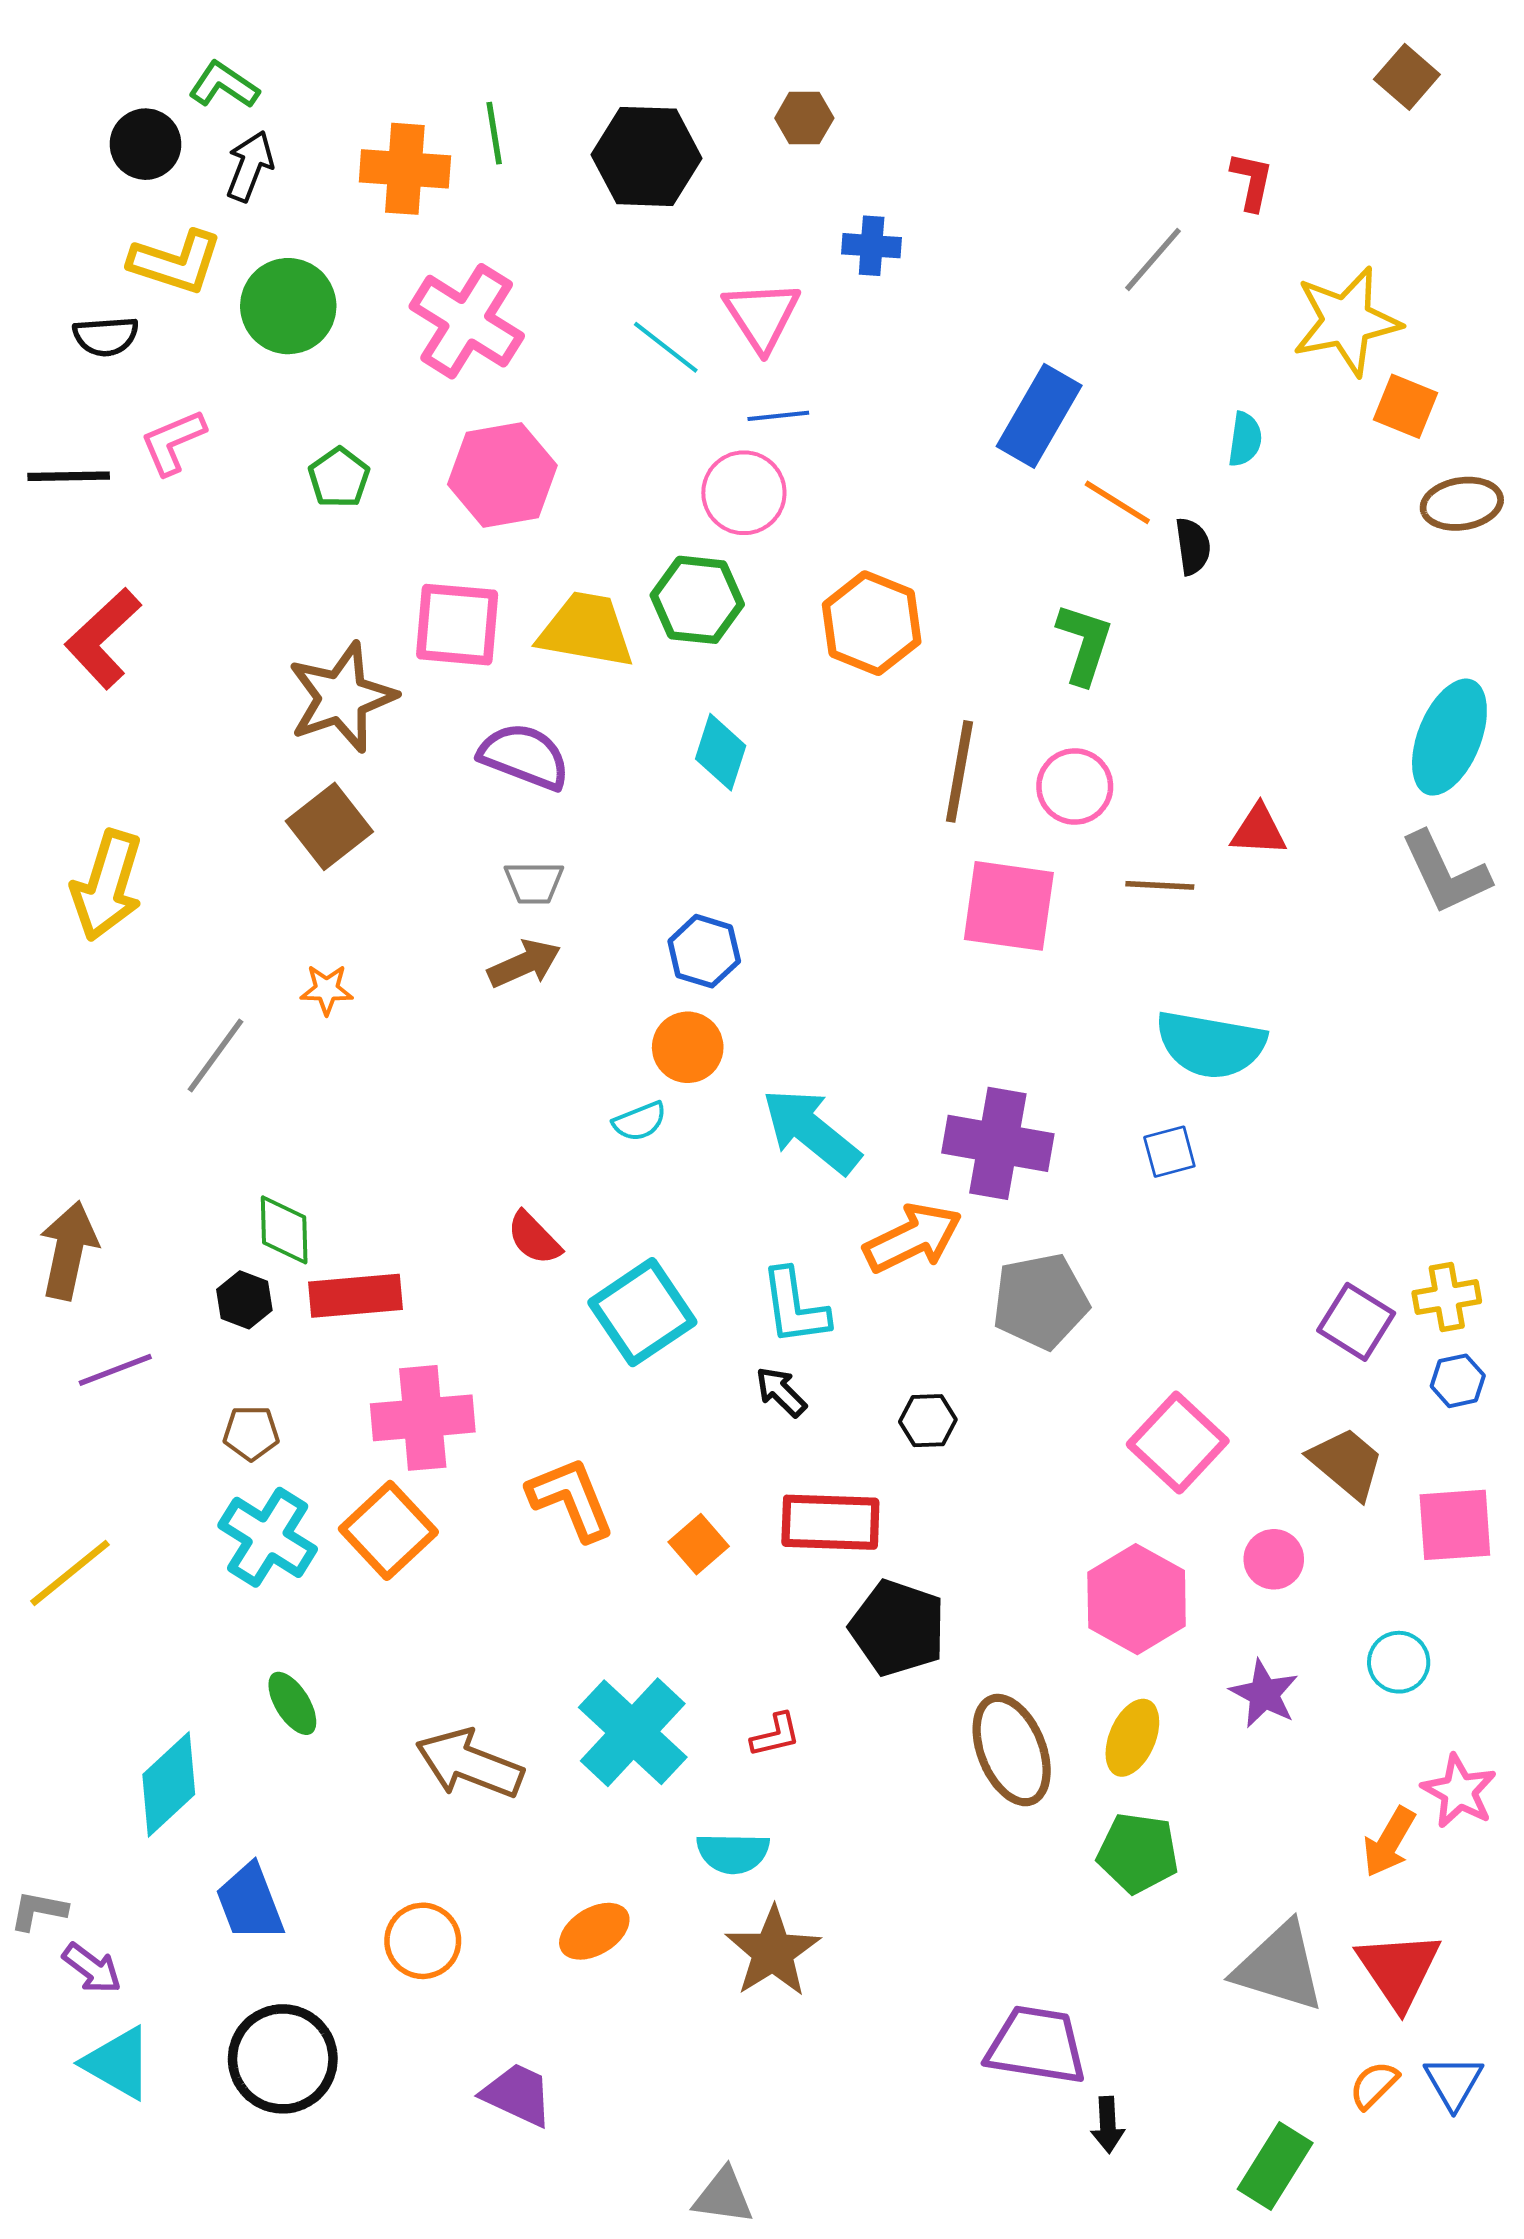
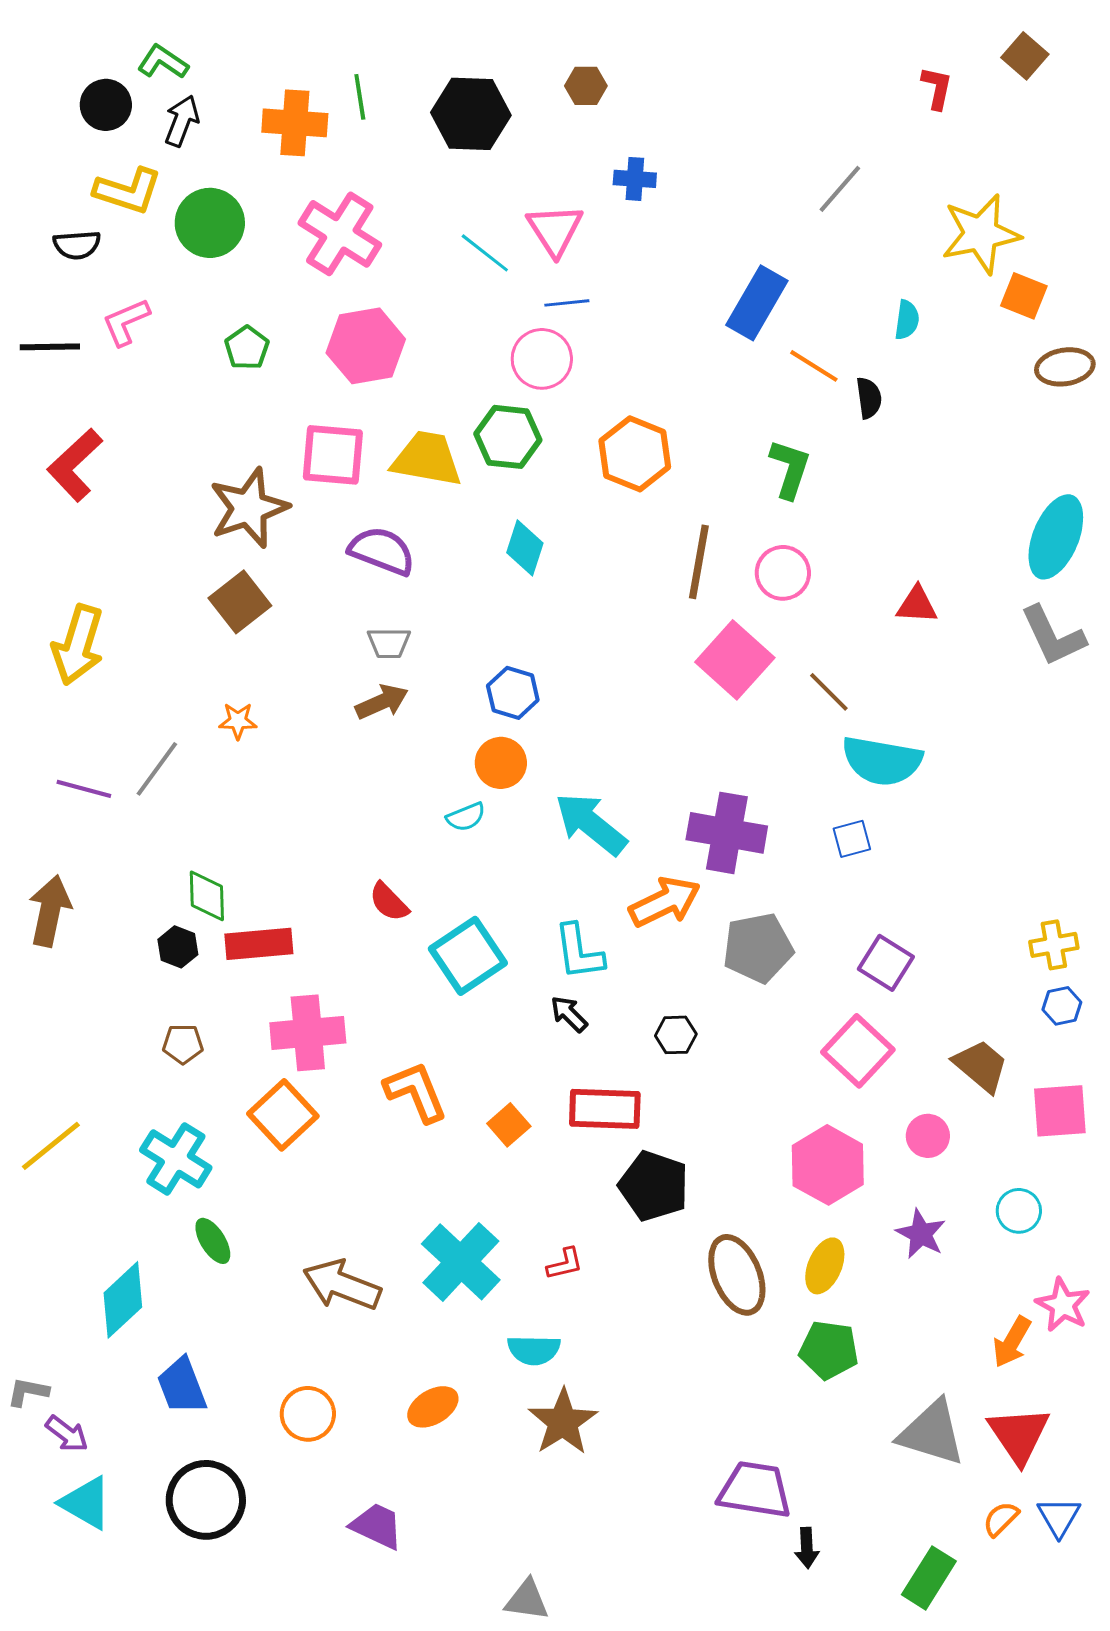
red L-shape: (1252, 181) -> (937, 88), moved
brown line: (1160, 885) -> (829, 692), moved, turned 42
pink square: (1009, 906) -> (735, 660), turned 34
purple square: (1356, 1322) -> (886, 963), moved
purple line: (115, 1370) -> (84, 789), moved, turned 36
cyan cross: (268, 1537) -> (176, 1159), moved

